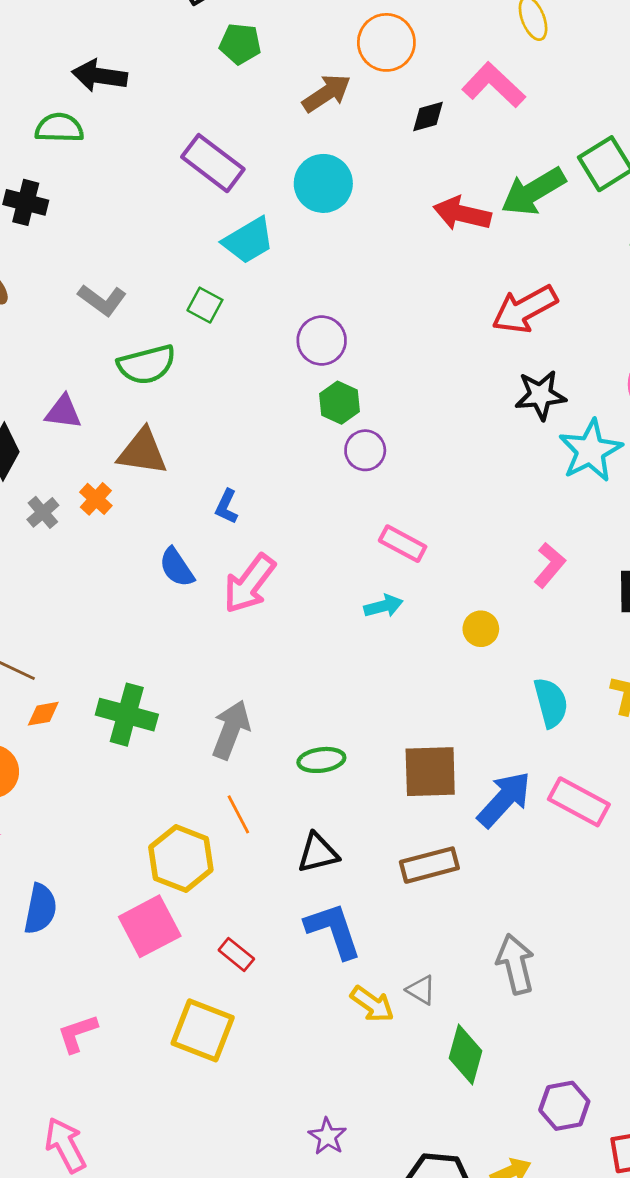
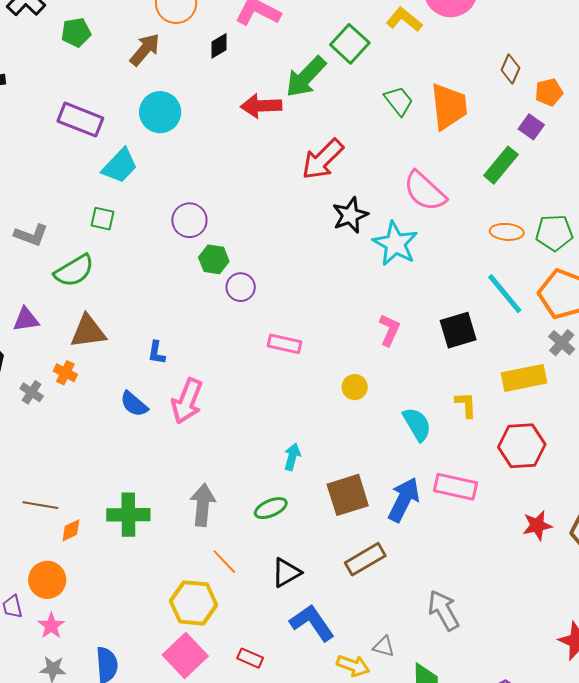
cyan arrow: (384, 606) -> (292, 457), moved, turned -44

